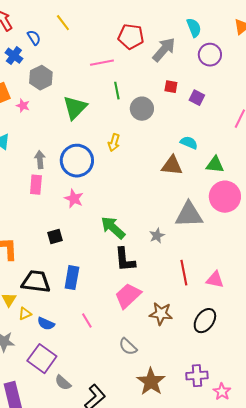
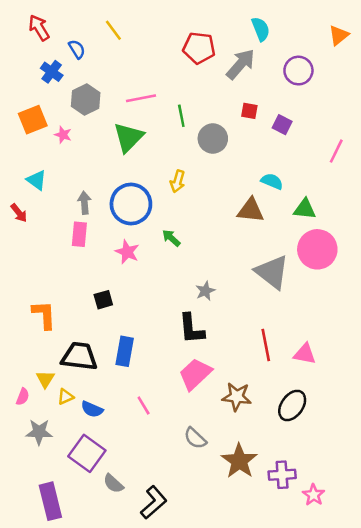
cyan semicircle: (194, 28) -> (261, 29), moved
pink line: (102, 63) -> (141, 98), moved
gray triangle: (189, 215) -> (272, 272), turned 40
green arrow: (113, 228) -> (171, 238), moved, size x0.6
gray star: (157, 236) -> (205, 291), moved
brown star: (151, 382) -> (239, 461), moved

